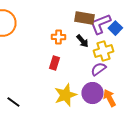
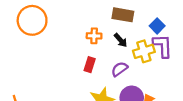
purple L-shape: (100, 24) -> (163, 46), moved, turned 110
purple semicircle: (98, 69) -> (119, 69), moved

